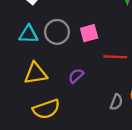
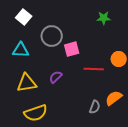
gray circle: (57, 32) -> (52, 36), moved
purple semicircle: (76, 76) -> (56, 77), moved

